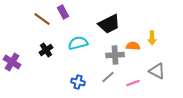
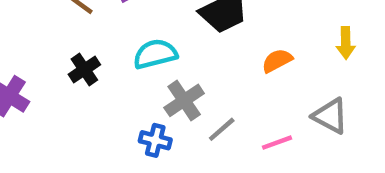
yellow arrow: (152, 38) -> (346, 43), moved
orange semicircle: (133, 46) -> (277, 61), turned -32
gray cross: (115, 55) -> (184, 100), moved, turned -30

